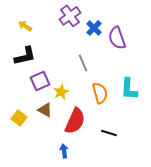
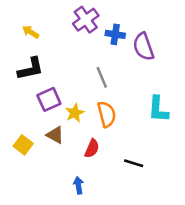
blue cross: (94, 28) -> (115, 34), turned -35
orange semicircle: (100, 93) -> (107, 114), moved
red semicircle: (75, 121) -> (92, 148), size x0.6

